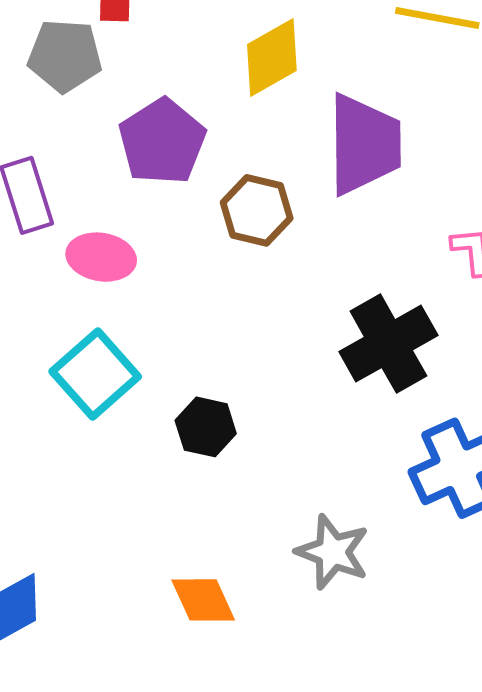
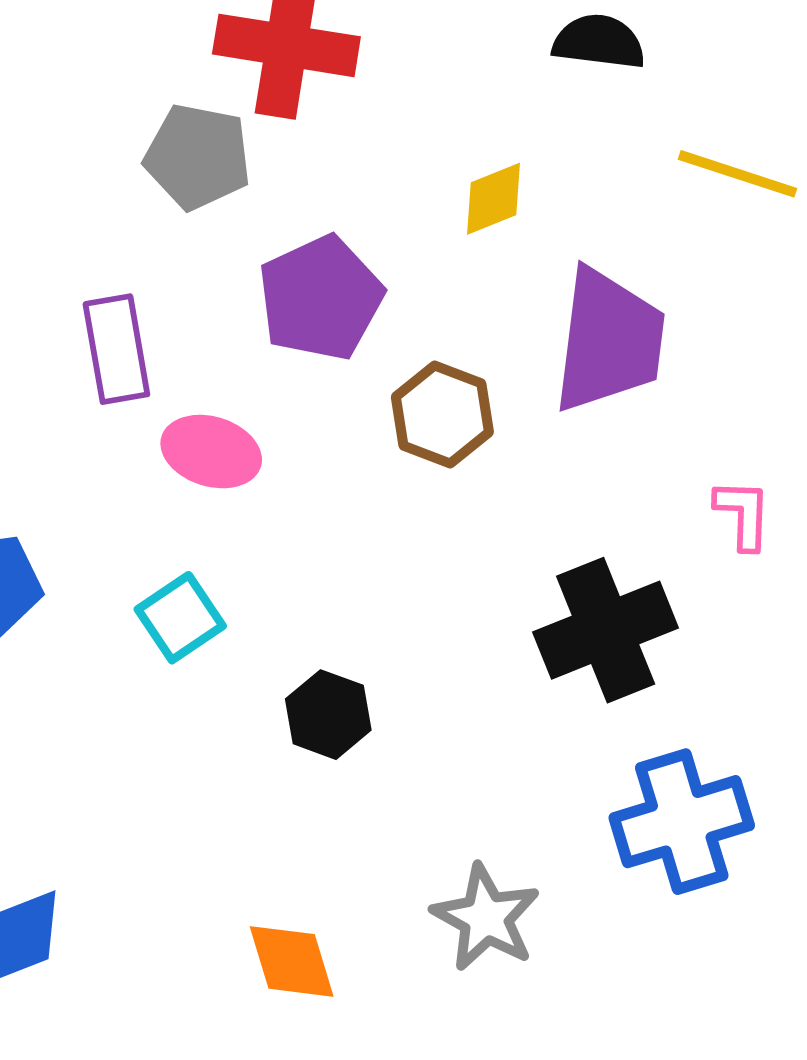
yellow diamond: (272, 58) -> (493, 199), size x0.7
cyan square: (95, 374) -> (180, 618), size x0.7

